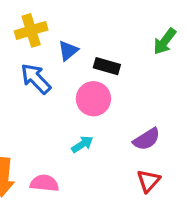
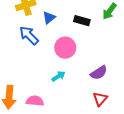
black rectangle: (107, 66) -> (82, 21), moved

